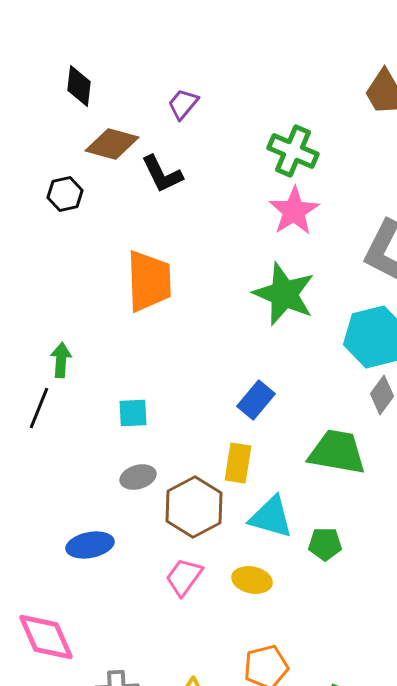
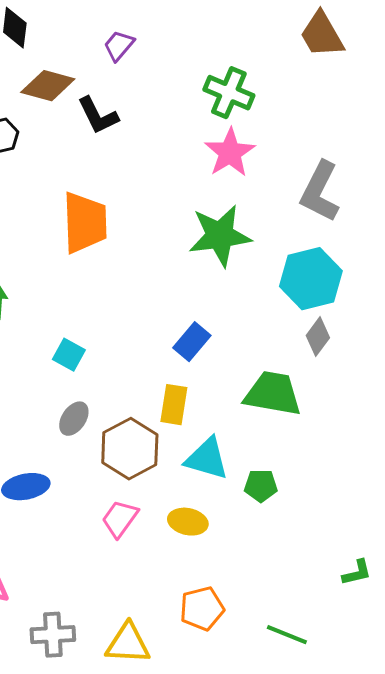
green star: (284, 294) -> (220, 236), turned -30
cyan square: (133, 413) -> (69, 355), turned 32
gray ellipse: (138, 477) -> (74, 419), turned -40

